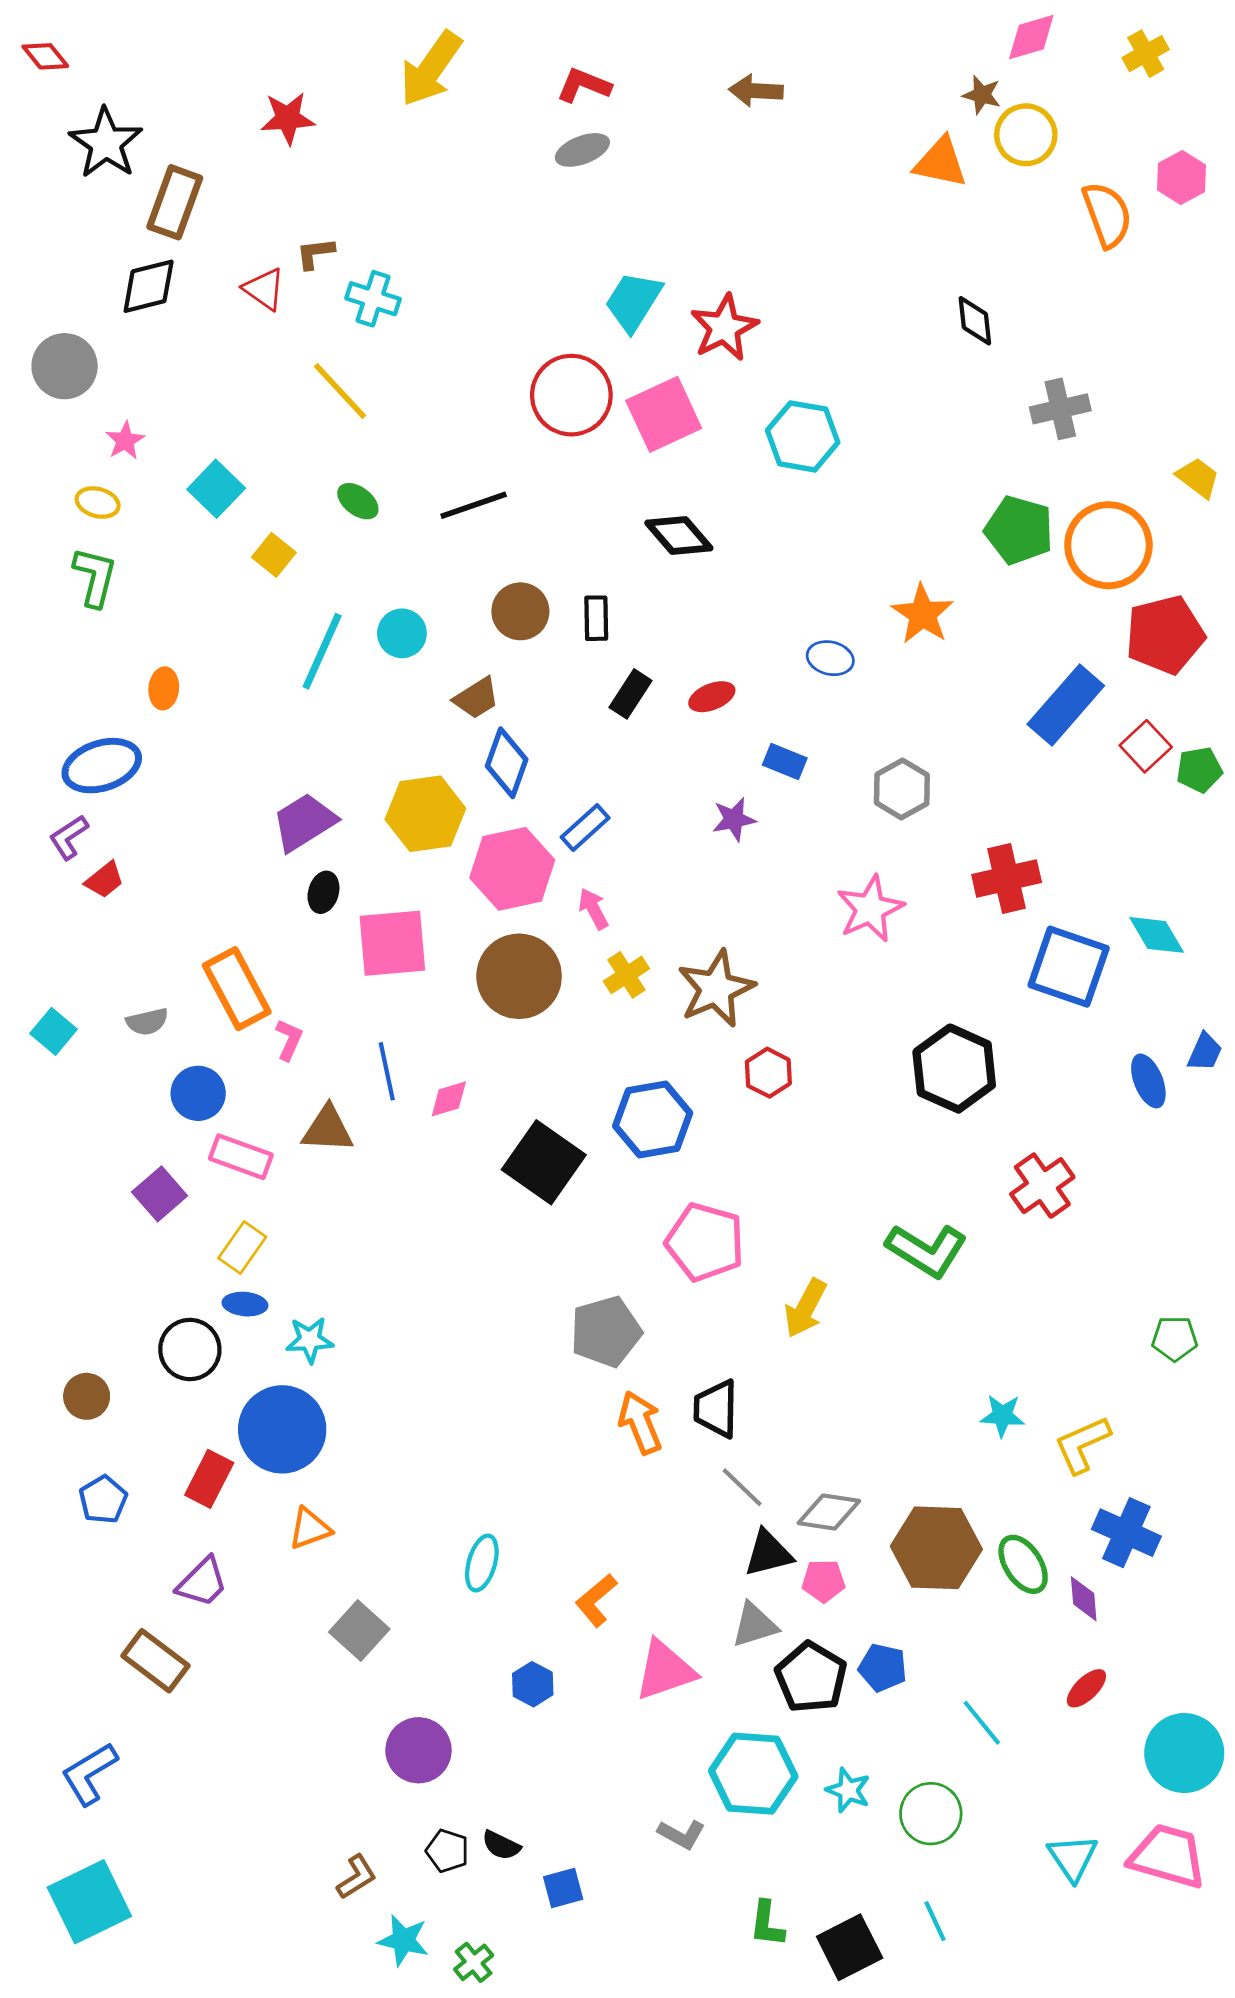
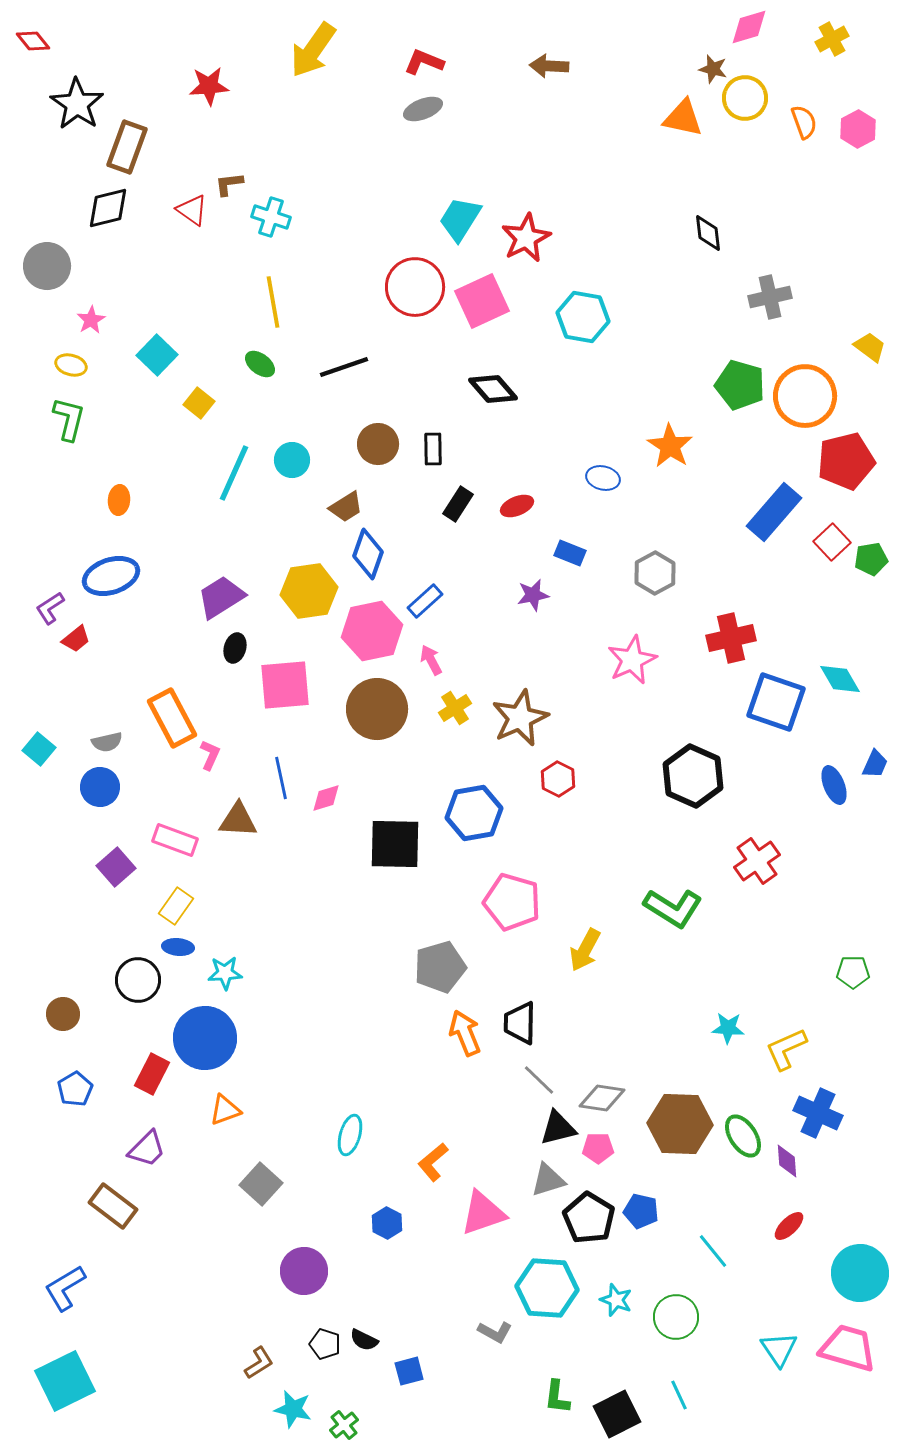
orange semicircle: (1107, 215) -> (804, 122), moved, size x0.7
yellow line: (340, 391) -> (273, 302), moved, turned 33
blue ellipse: (102, 766) -> (111, 576), moved
blue circle: (198, 1093) -> (100, 787), moved
black square: (544, 1162) -> (395, 844), turned -34

